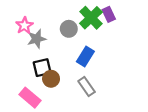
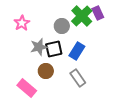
gray star: (37, 39) -> (39, 47), moved
black square: (42, 68) -> (54, 49), moved

